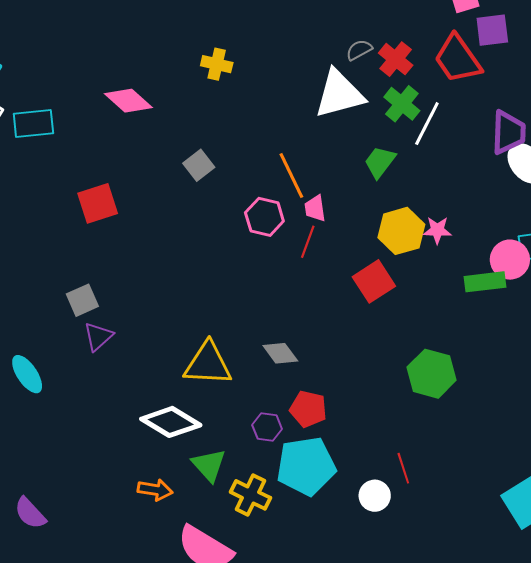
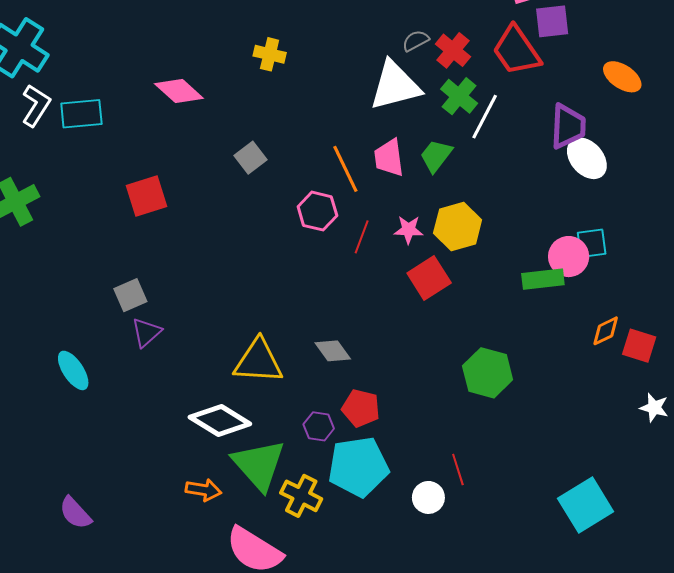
pink trapezoid: (315, 208) -> (389, 158), moved, size x1.4
pink star: (437, 230) -> (408, 230), moved
green triangle: (209, 465) -> (259, 465), size x1.5

